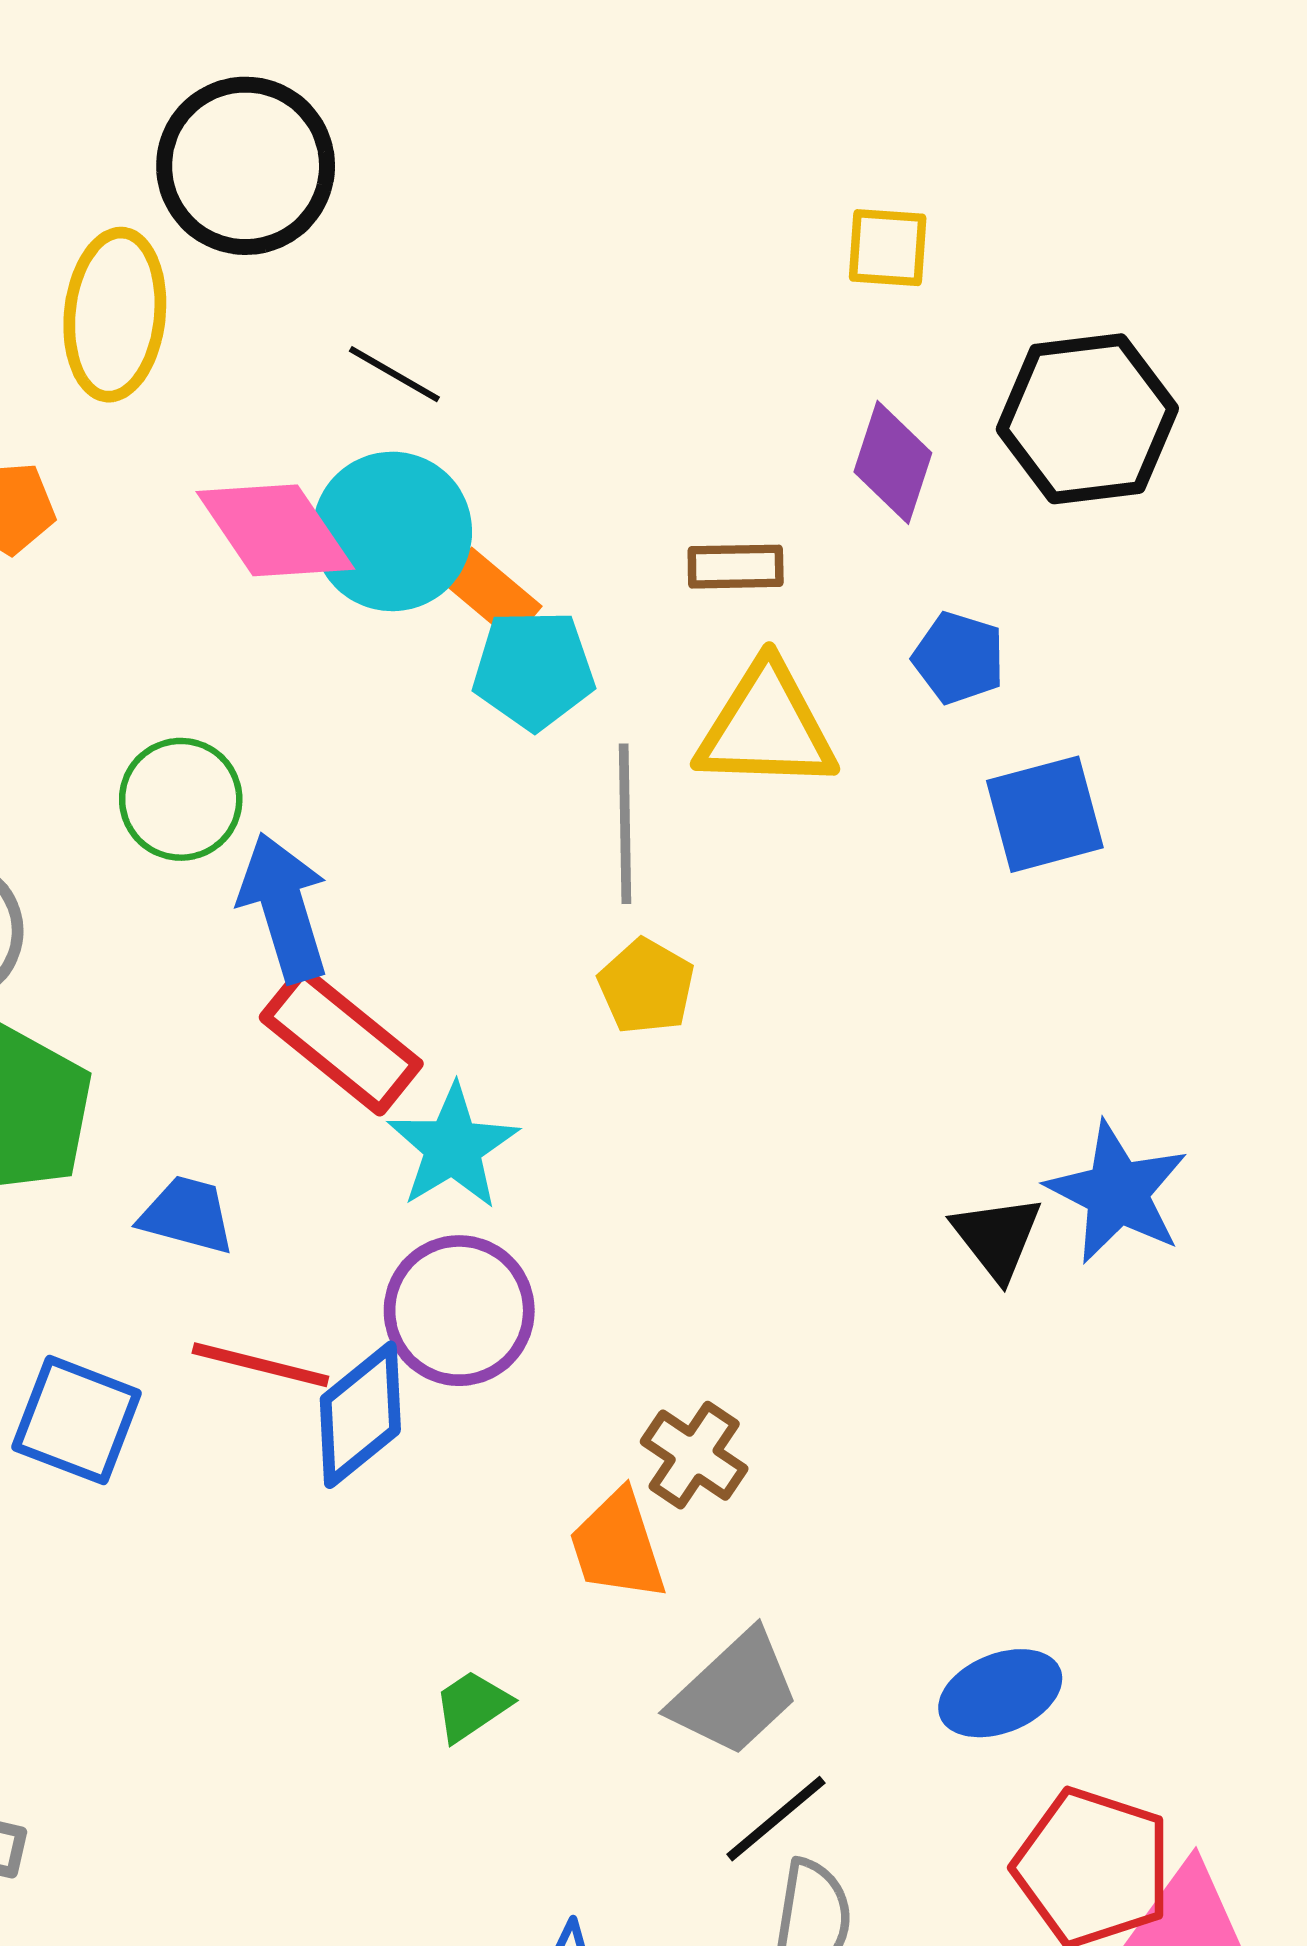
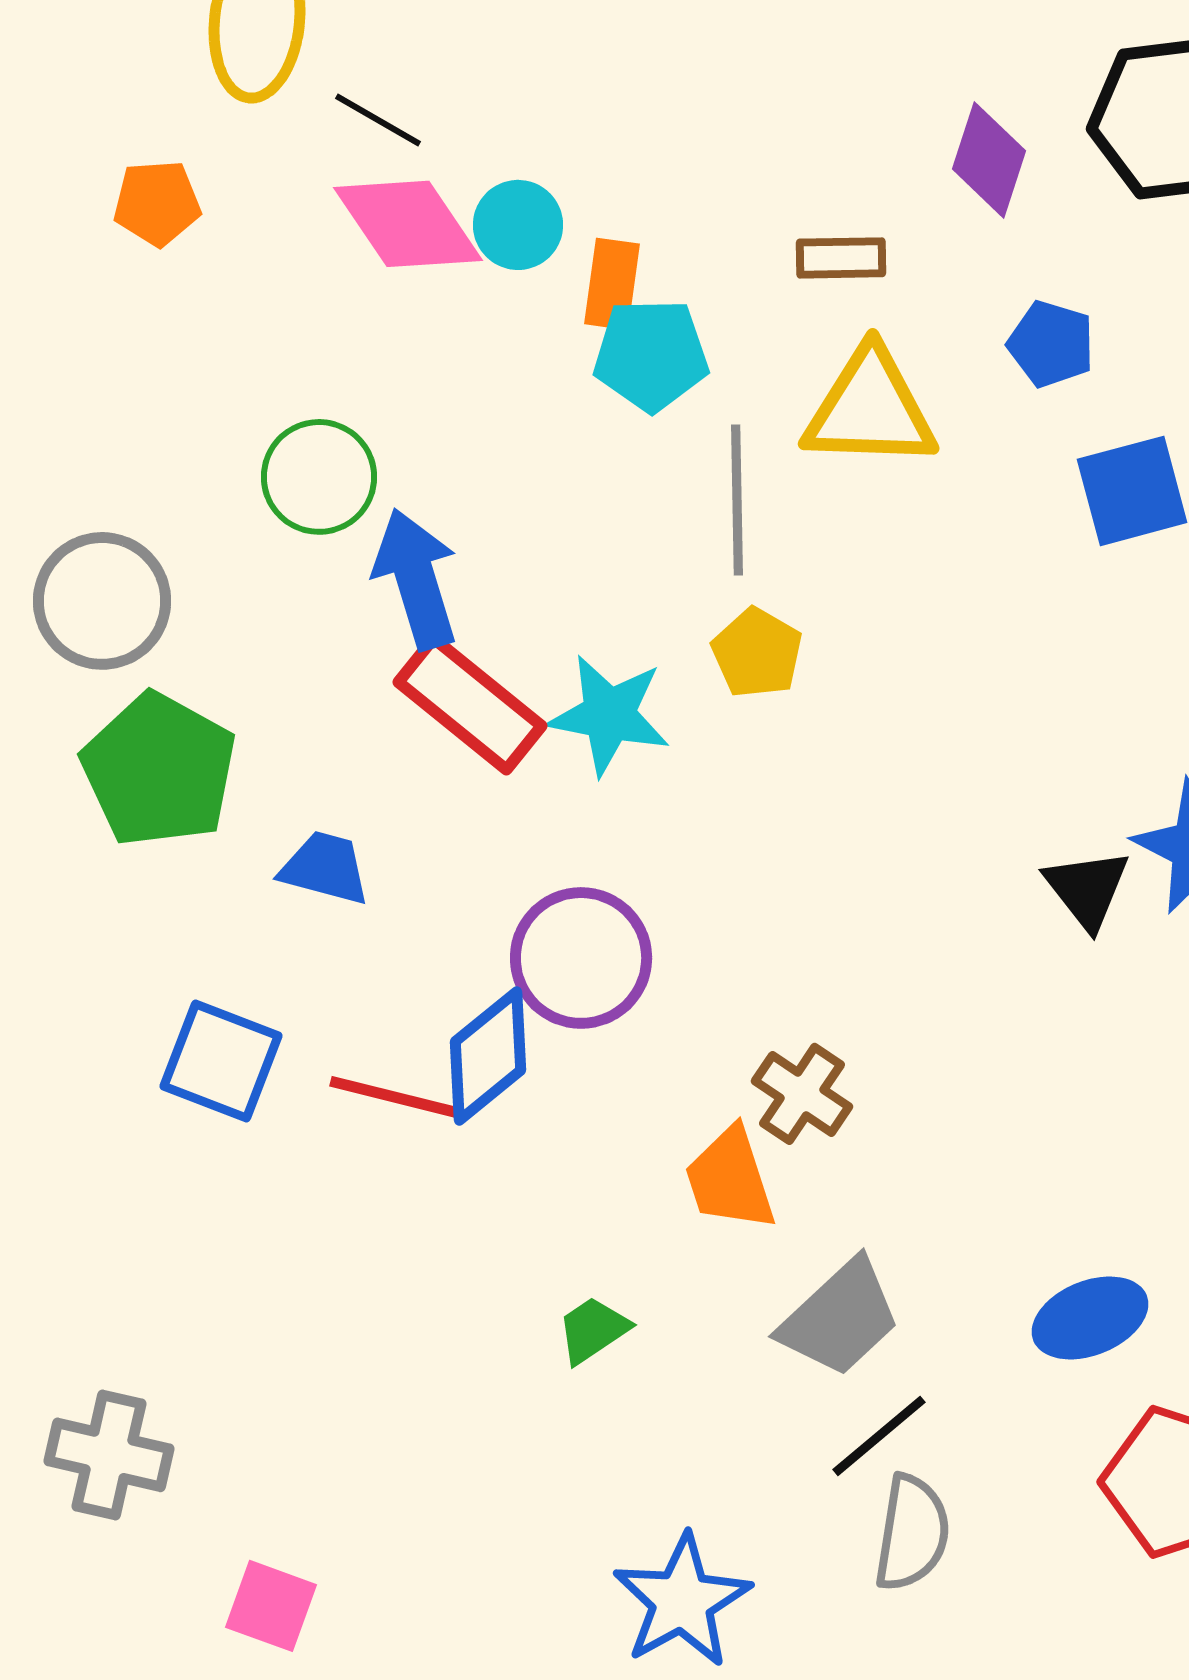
black line: (394, 374) -> (378, 120), moved
cyan circle: (392, 531) -> (518, 225), size x0.6
orange rectangle: (492, 594) -> (612, 284), turned 58
cyan star: (453, 1147) -> (609, 715), moved, turned -30
red line: (260, 1365) -> (394, 1097), moved

